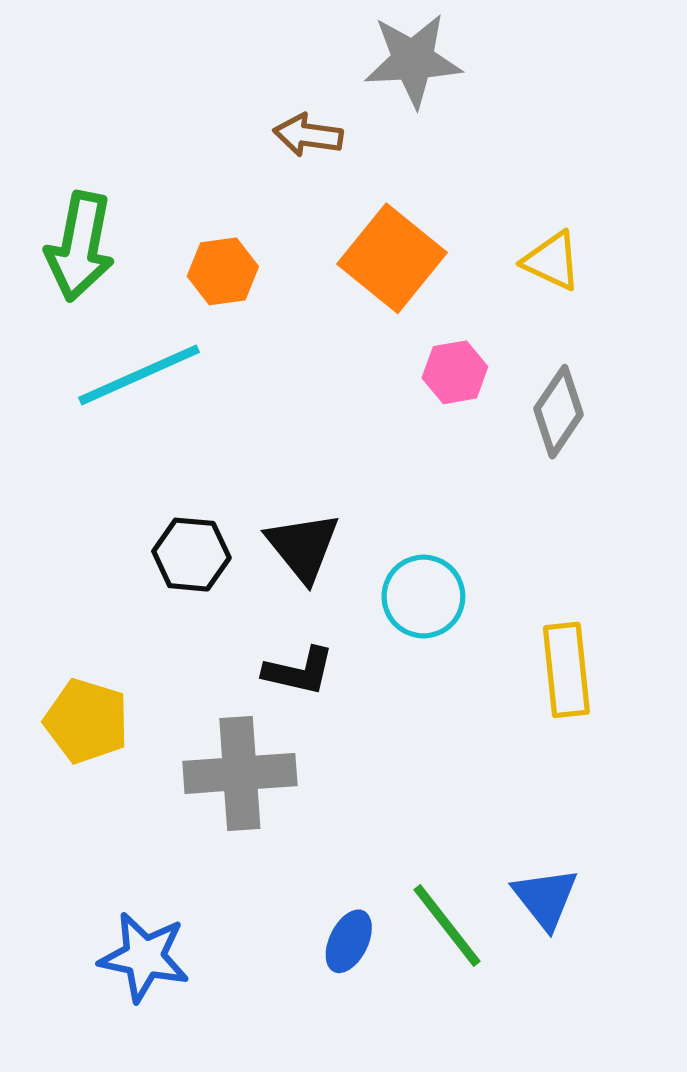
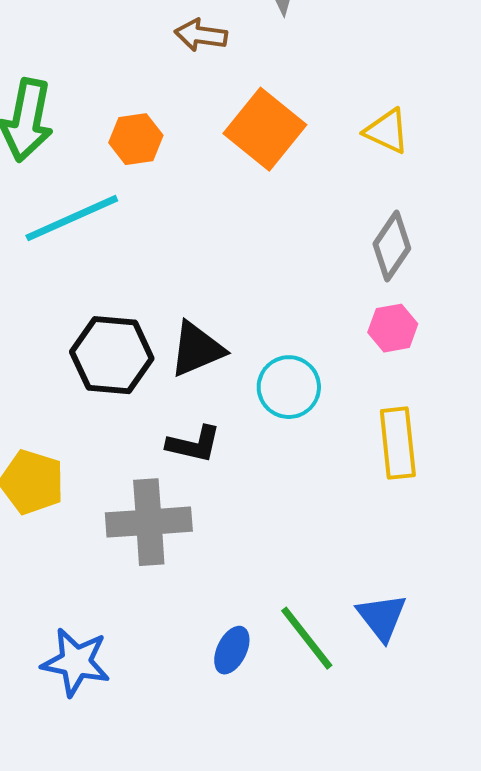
pink hexagon: (455, 372) -> (393, 328), moved
black triangle: (303, 547) -> (197, 349), turned 46
black hexagon: (191, 555) -> (112, 355), size x1.4

